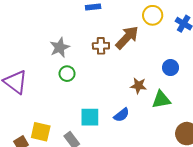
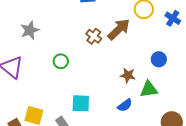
brown cross: (101, 46) -> (94, 36), turned 35
gray star: (60, 47) -> (30, 30), moved
blue semicircle: (122, 115) -> (125, 105), moved

